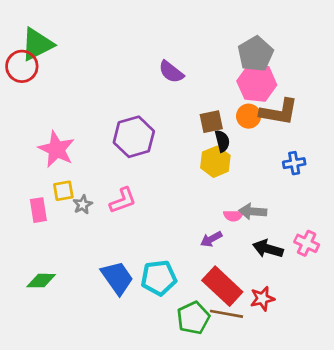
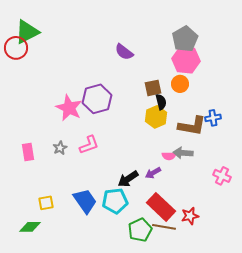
brown L-shape: (279, 112) -> (192, 126), moved
pink star: (56, 149) -> (69, 108), moved
yellow square: (63, 191) -> (46, 203), moved
black arrow: (268, 249) -> (128, 179), moved, turned -50
green diamond: (41, 281) -> (30, 227), moved

